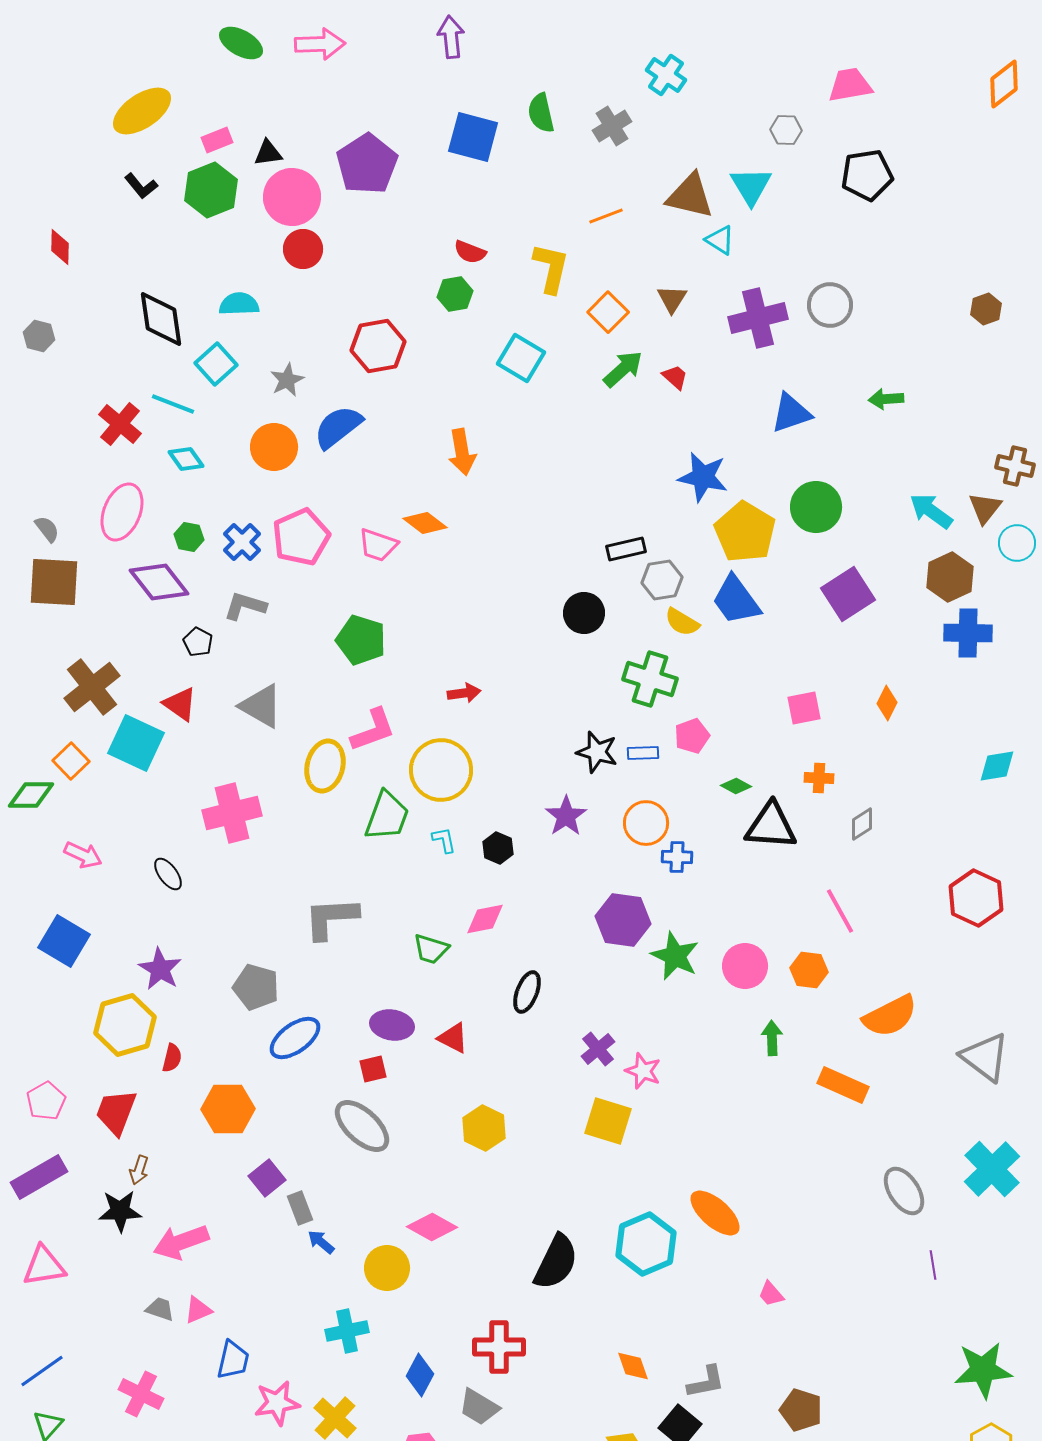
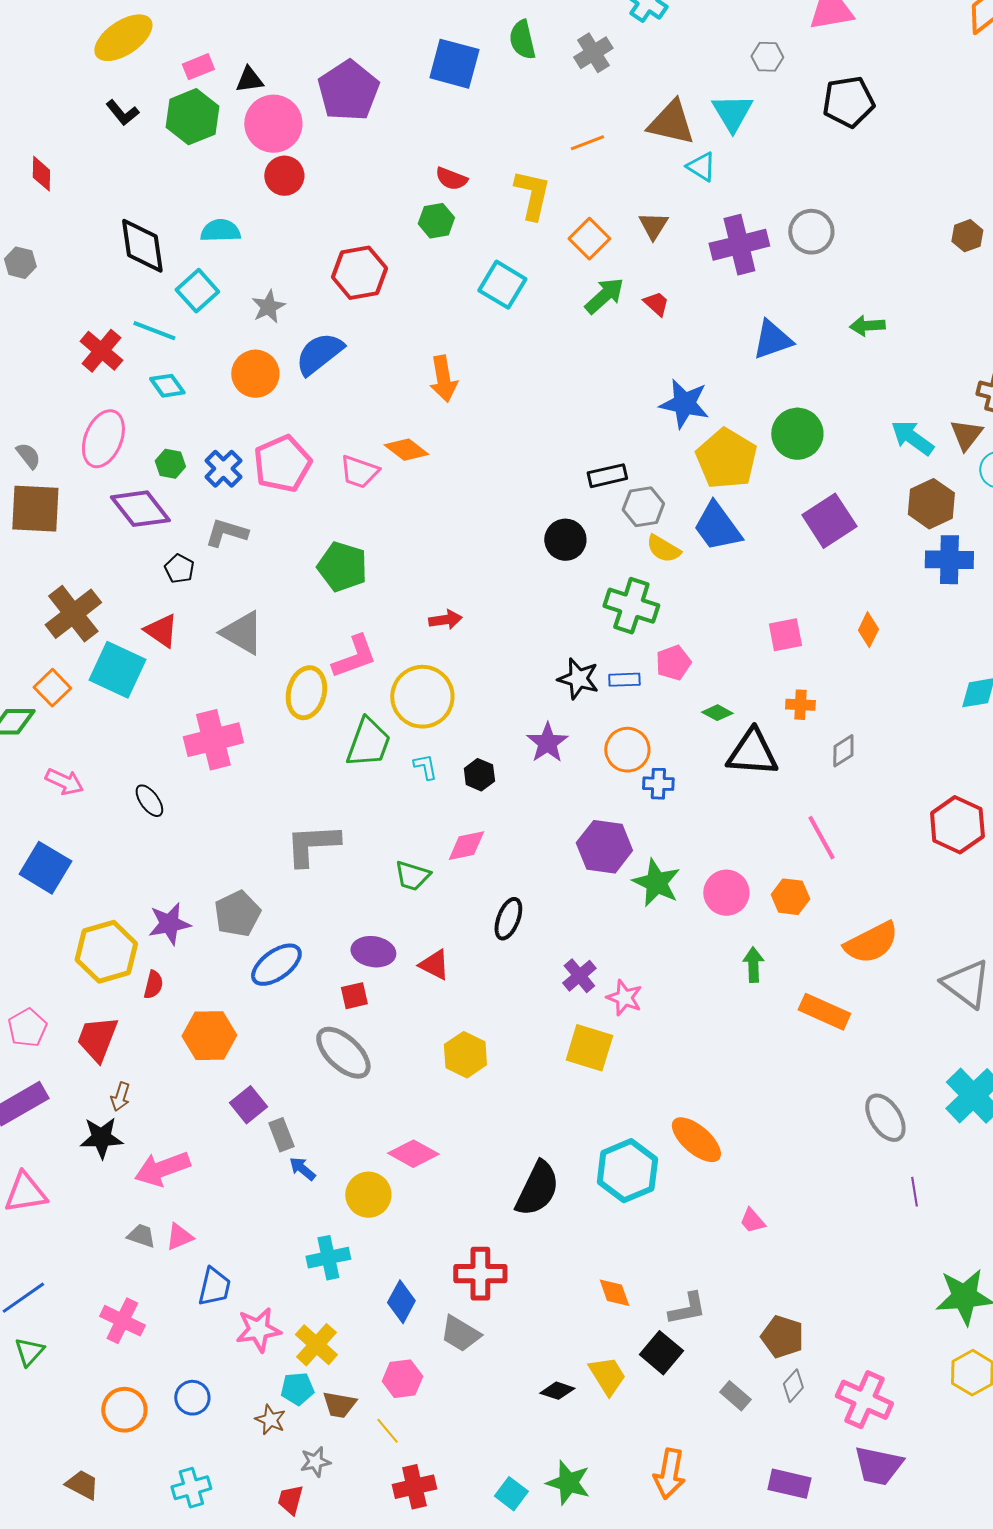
purple star: (160, 969) -> (169, 924), moved, turned 30
gray pentagon: (256, 987) -> (237, 914), turned 30

